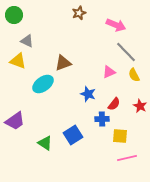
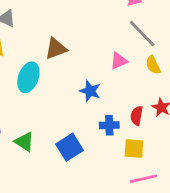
cyan ellipse: (43, 84) -> (28, 77), turned -35
red semicircle: (114, 104) -> (137, 116), moved, turned 152
green triangle: (45, 143) -> (24, 142), moved

